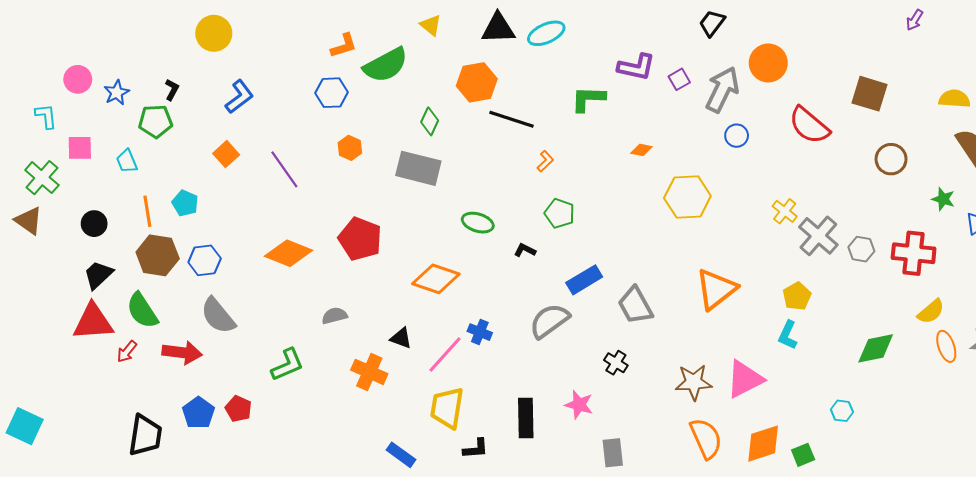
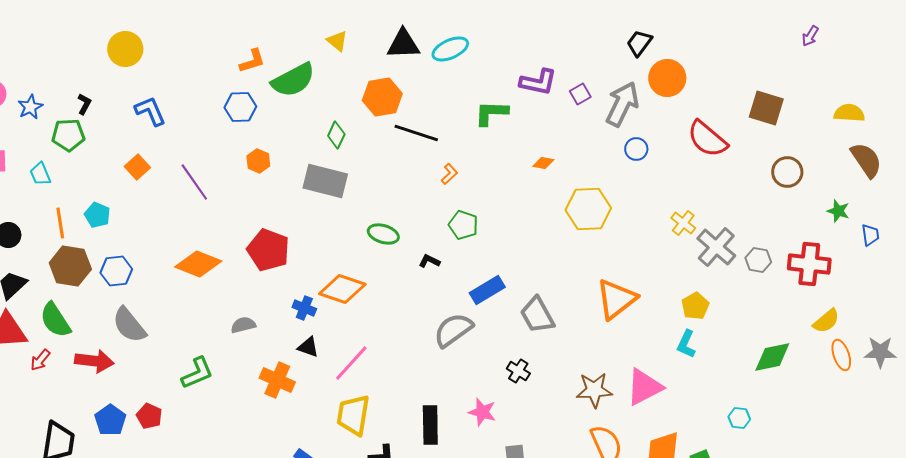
black trapezoid: (712, 23) -> (639, 43), moved
blue L-shape: (239, 97) -> (150, 111), turned -76
blue cross: (480, 332) -> (304, 308), moved

